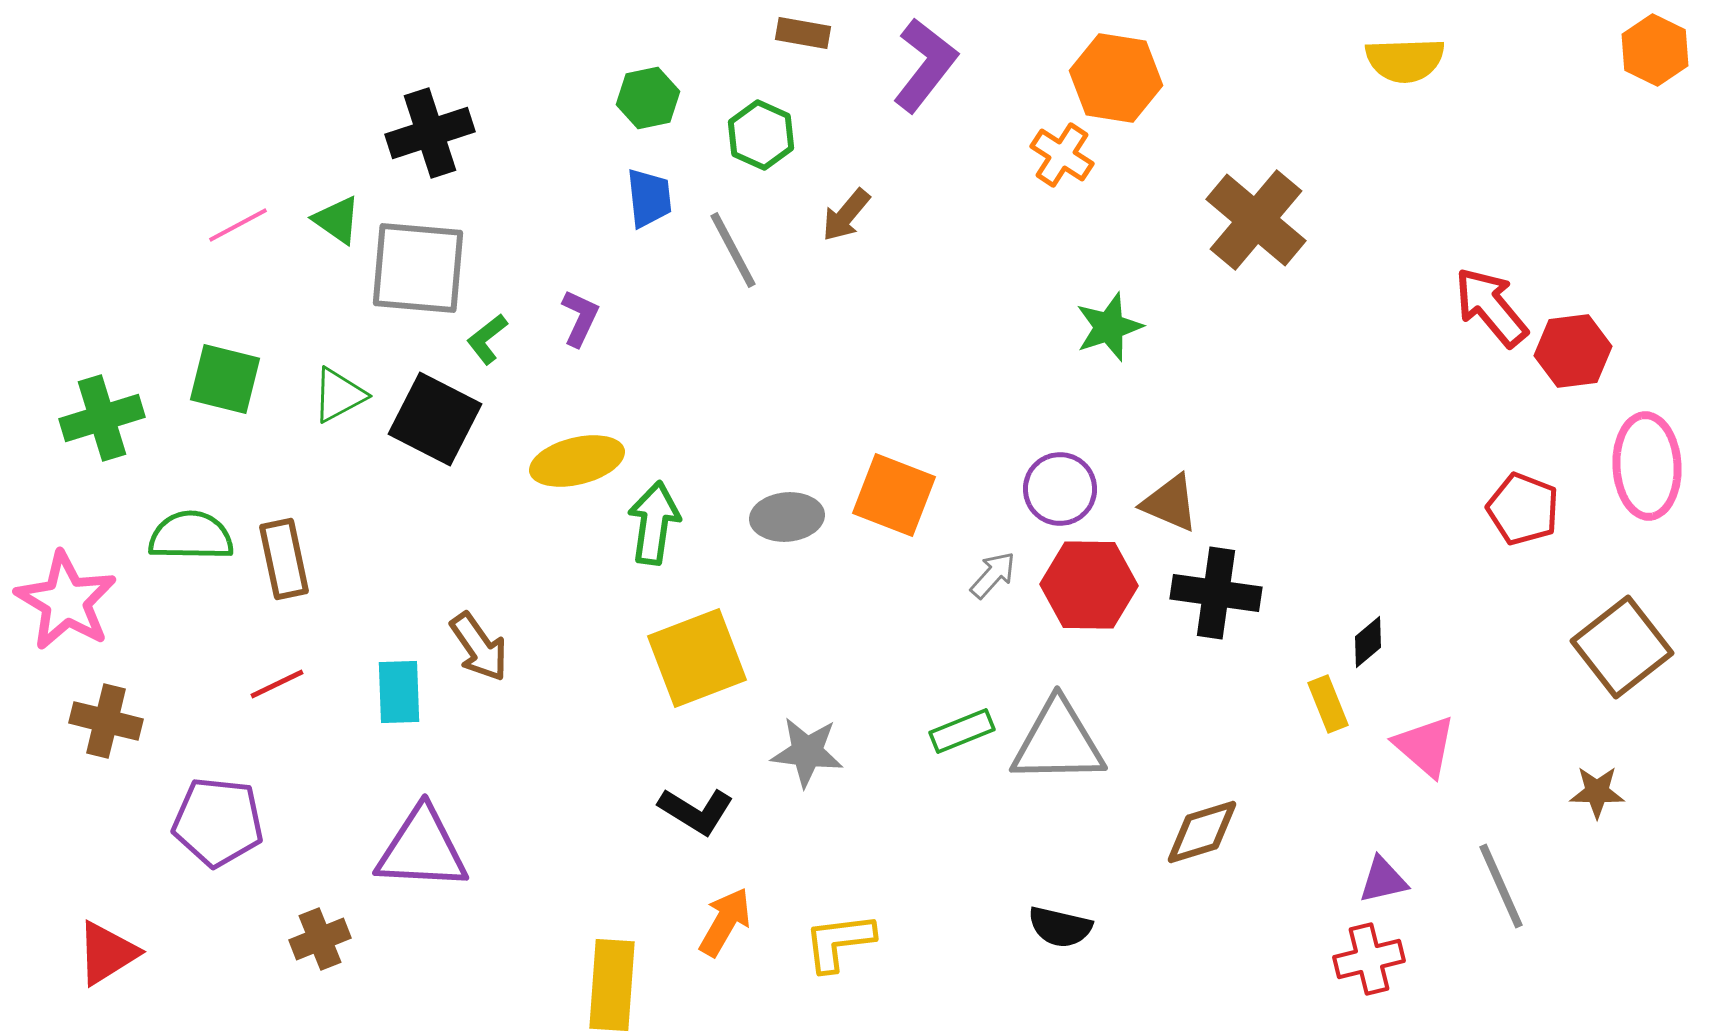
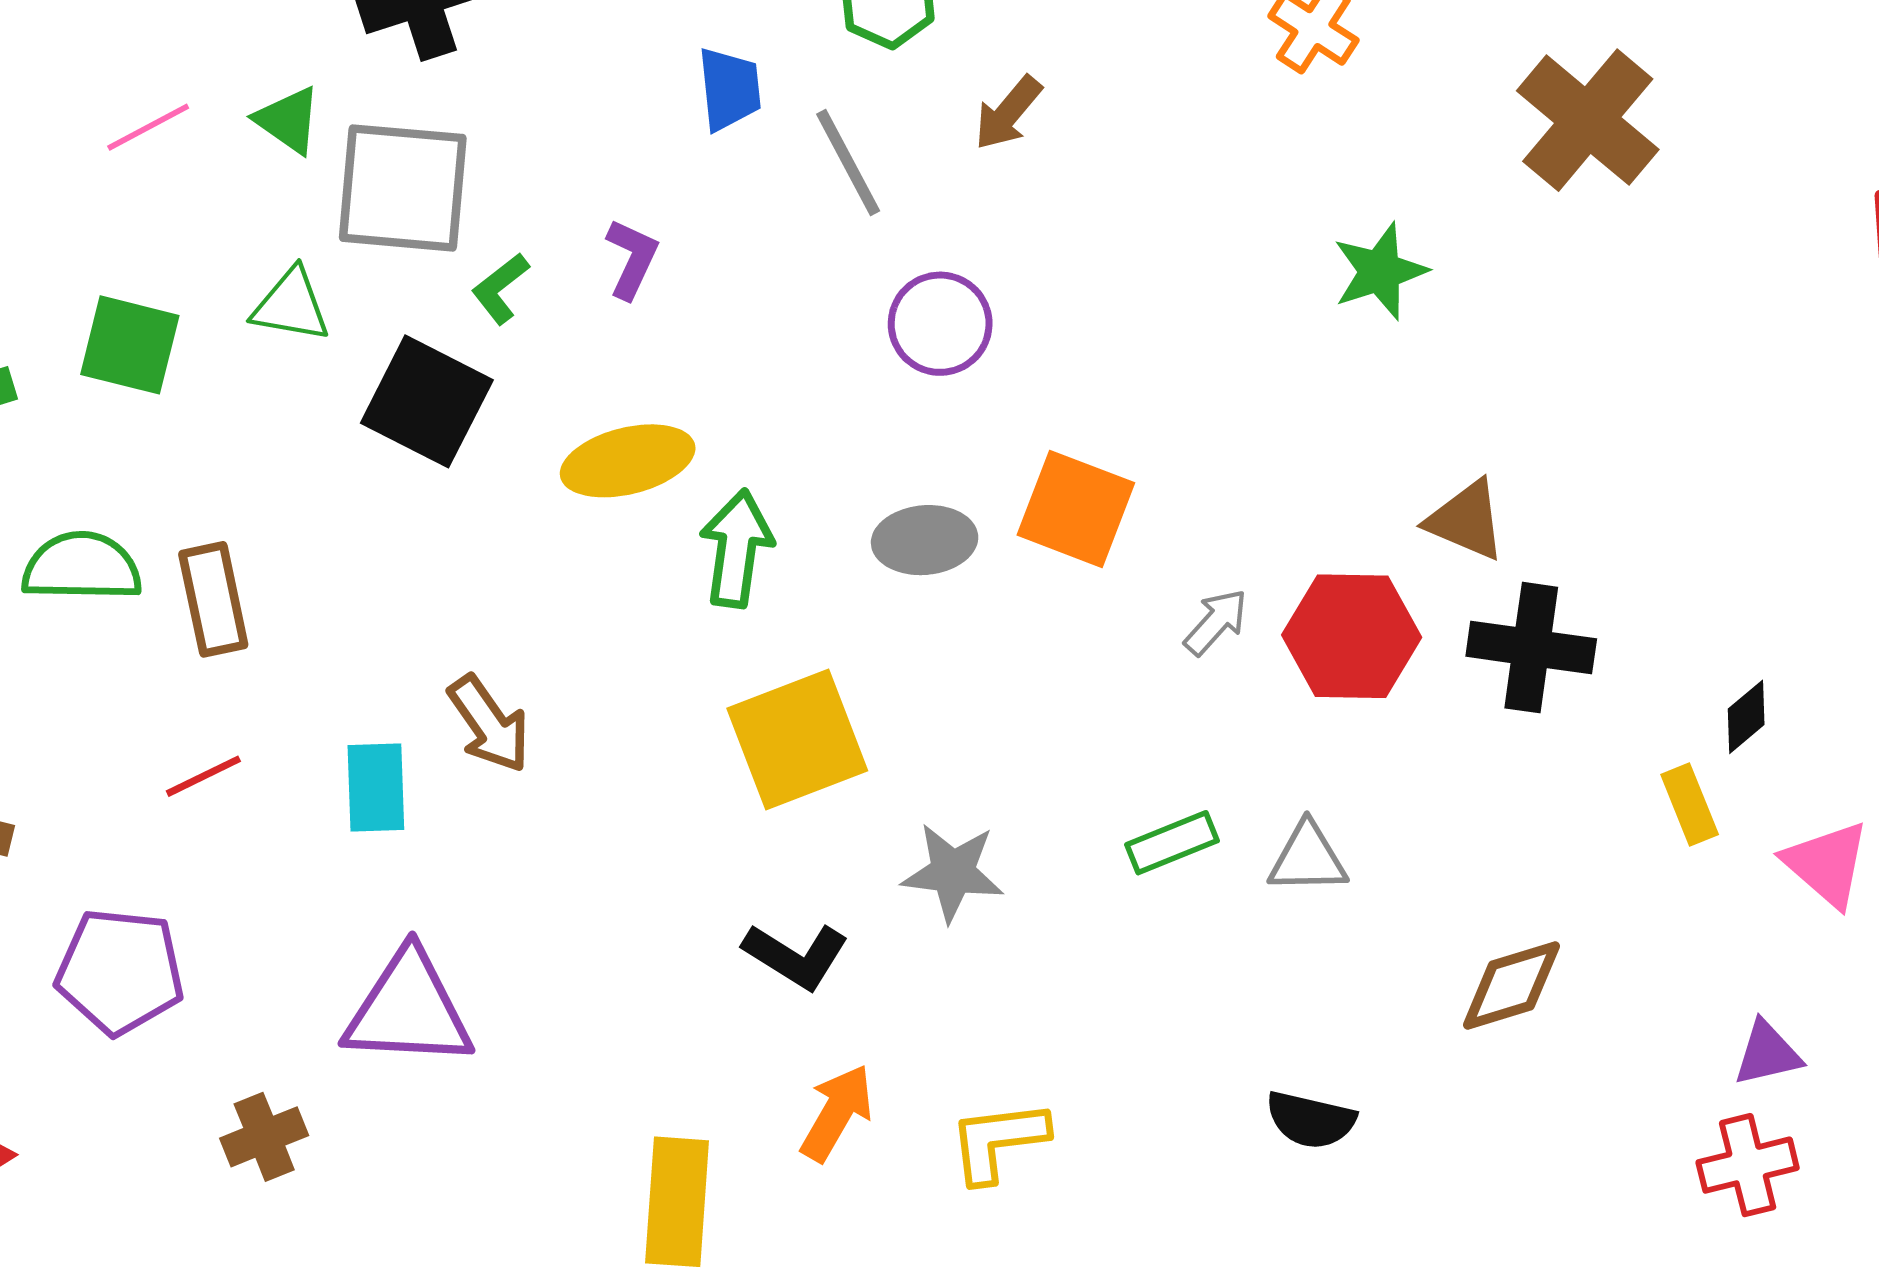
green triangle: (339, 395) -> (291, 305), moved, turned 38
purple circle: (1060, 489) -> (940, 324), moved
gray triangle: (1058, 742) -> (1308, 858), size x0.6

